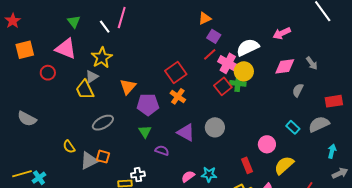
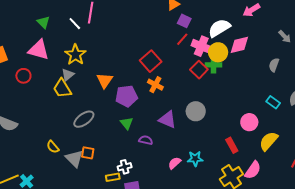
pink diamond: (285, 66) -> (239, 45), moved
gray triangle: (89, 161) -> (74, 159), turned -42

